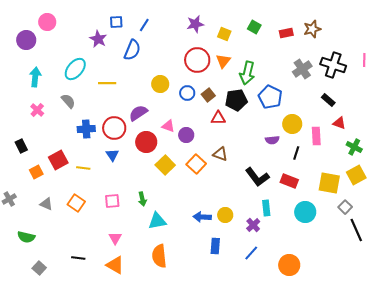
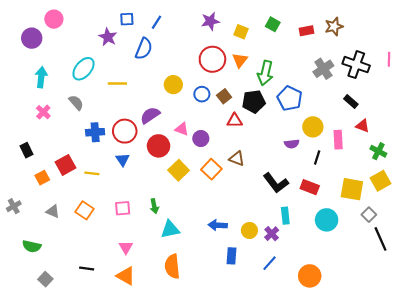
yellow circle: (225, 215) -> (249, 230), moved

